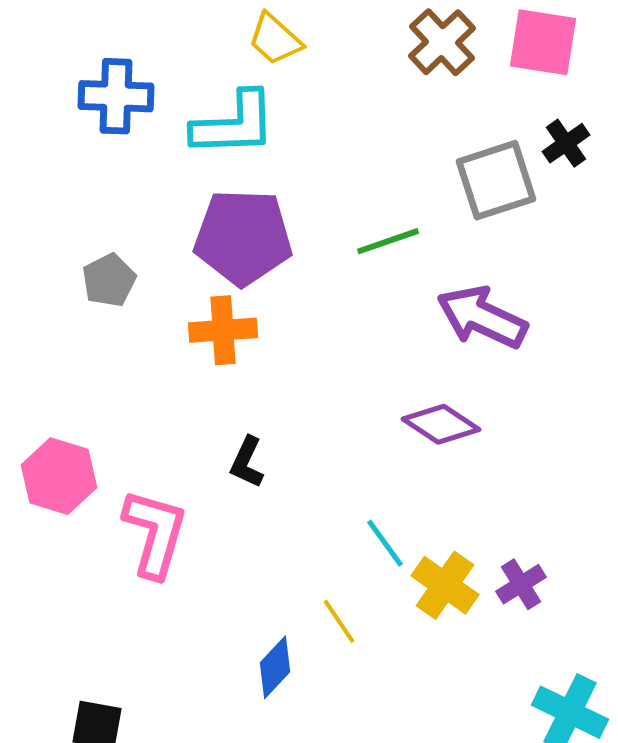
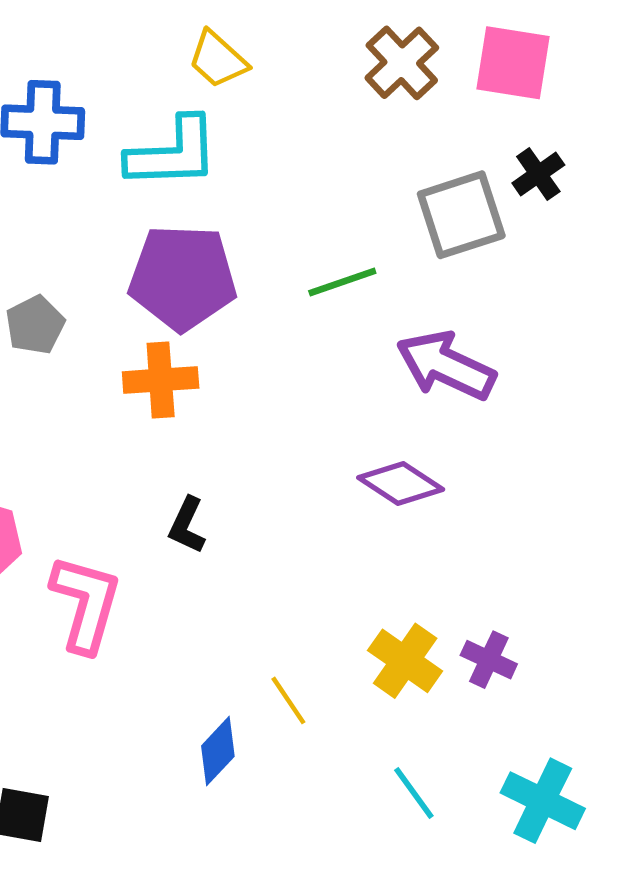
cyan line: (385, 543) -> (414, 793), moved
purple cross: (521, 584) -> (489, 660), turned -33

